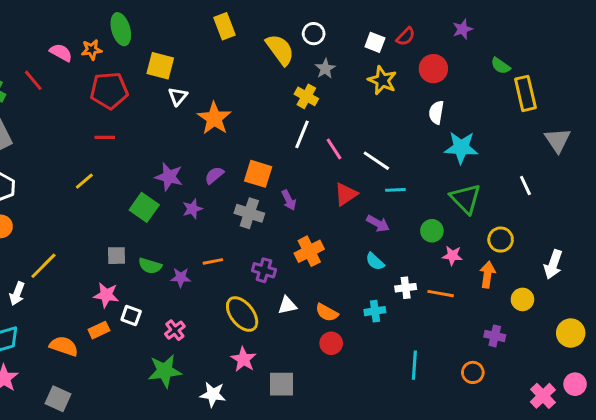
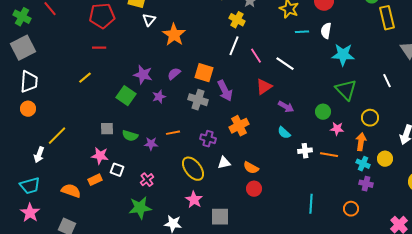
cyan line: (395, 190) -> (302, 32), moved
purple arrow: (289, 200) -> (225, 91), size x1.5
cyan cross: (375, 311) -> (363, 164), moved, turned 32

